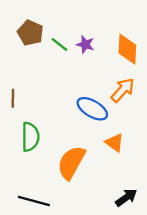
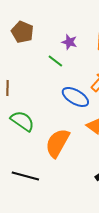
green line: (60, 44) -> (55, 61), moved
green semicircle: (30, 137) -> (22, 121), turned -55

